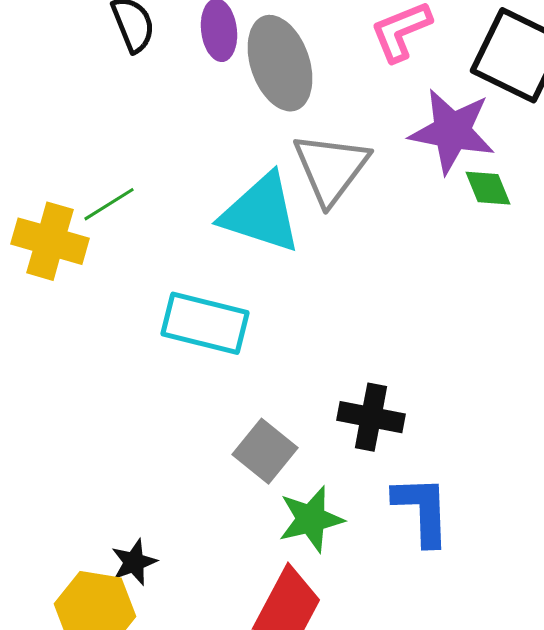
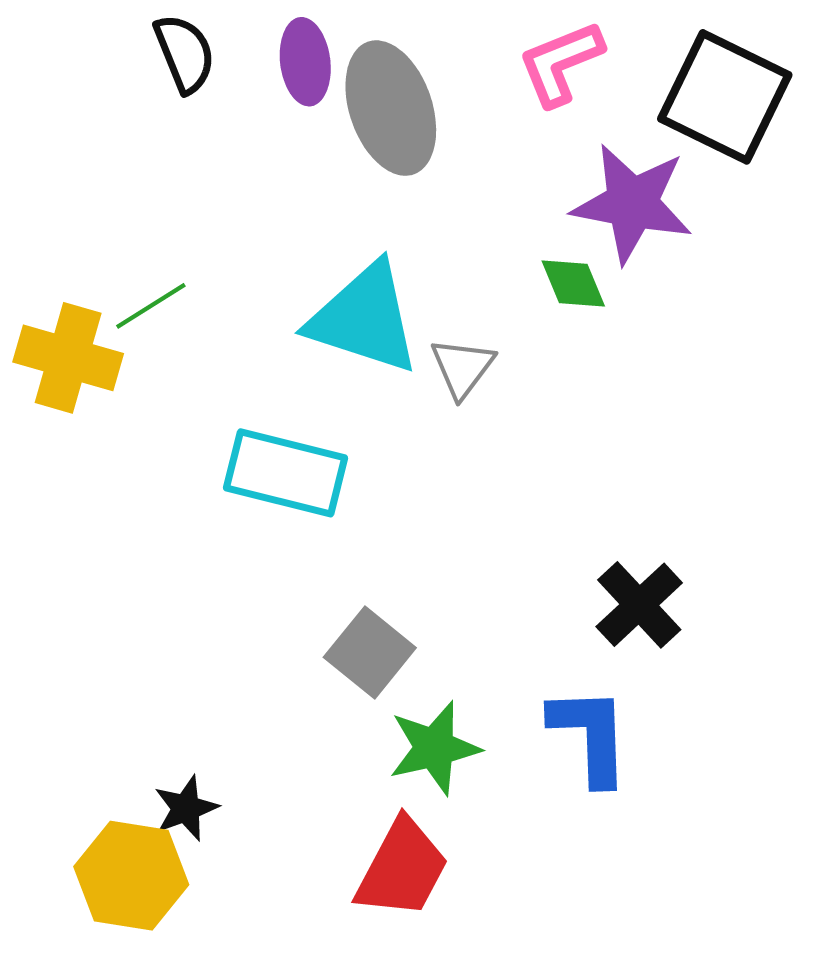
gray triangle: (331, 168) -> (462, 368), moved, size x0.6
green diamond: (488, 188) -> (573, 283), moved
black cross: (371, 417) -> (639, 605), moved, turned 36

